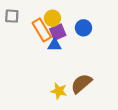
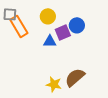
orange rectangle: (42, 30) -> (19, 26), moved
purple square: (58, 32) -> (63, 32), moved

